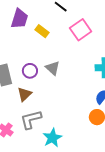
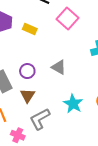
gray triangle: (53, 68) -> (59, 67), moved
cyan star: (52, 138) -> (73, 104), moved

